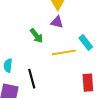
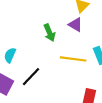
black line: (32, 79) -> (31, 77), turned 42

